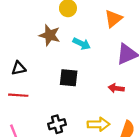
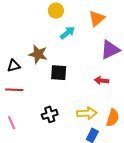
brown star: (50, 35) -> (38, 54), moved
cyan arrow: (82, 44) -> (67, 33), moved, turned -63

